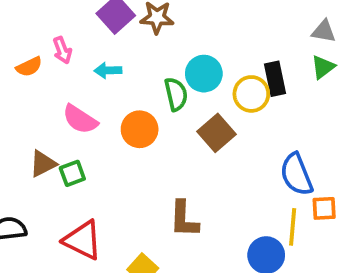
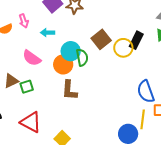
cyan circle: (204, 74) -> (71, 51), moved
black rectangle: (275, 79) -> (136, 40), turned 36
green semicircle: (176, 94) -> (82, 57), moved
brown square: (217, 133) -> (101, 39), moved
brown L-shape: (184, 219) -> (69, 90), moved

